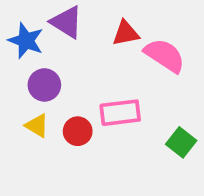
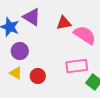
pink rectangle: (120, 113) -> (77, 66), moved

